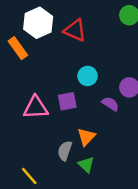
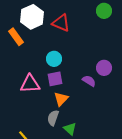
cyan circle: (88, 76) -> (54, 59), moved
orange triangle: (86, 137) -> (61, 99), moved

